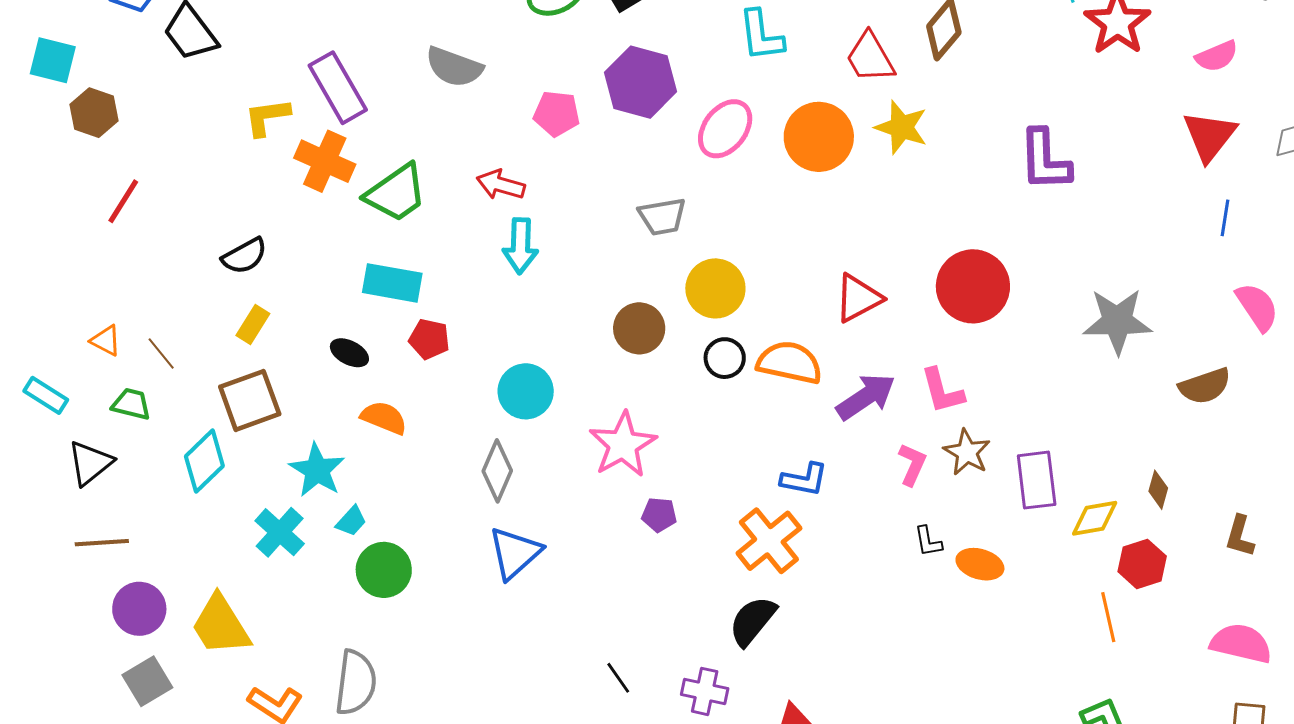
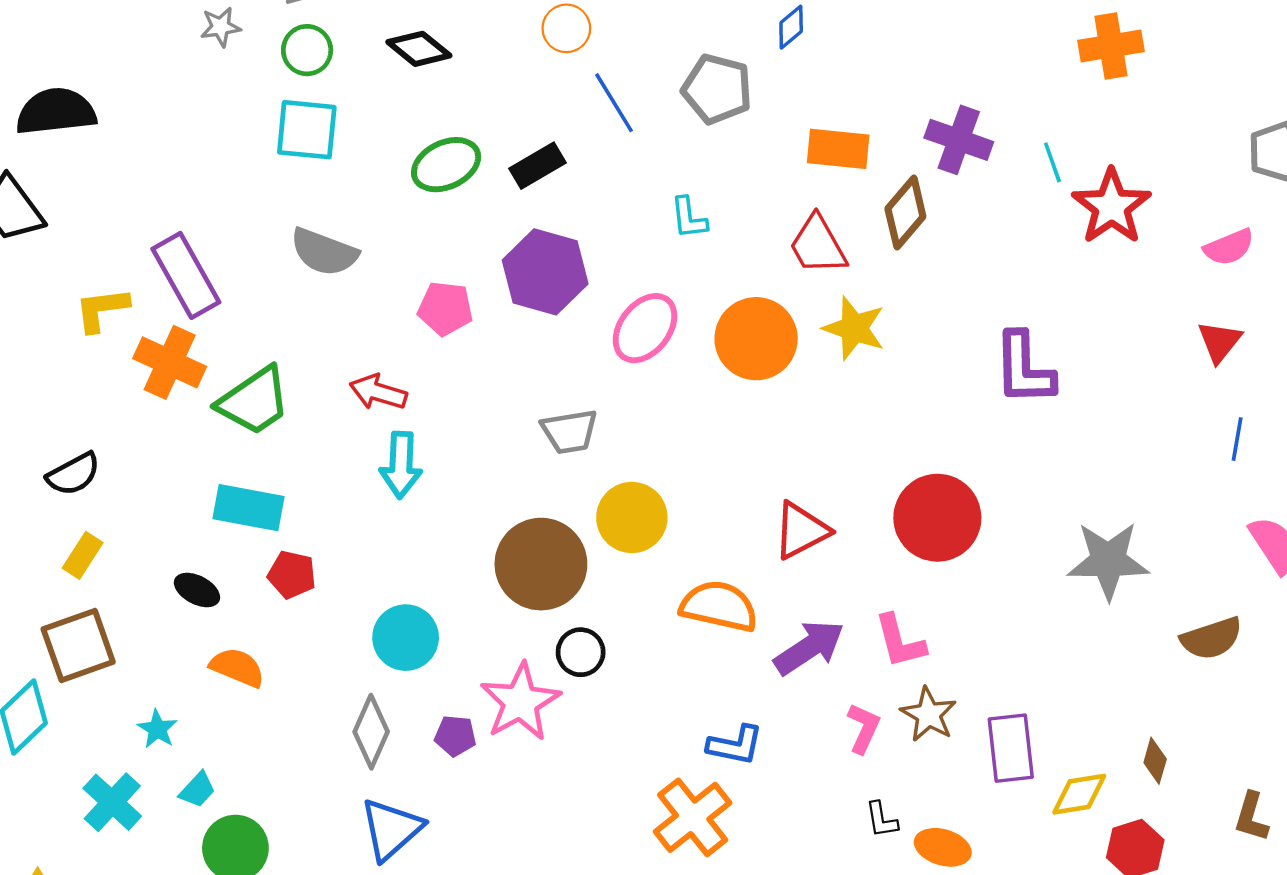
cyan L-shape: (761, 36) -> (689, 218), size x0.7
red triangle: (1209, 136) -> (1219, 342), size x0.7
brown circle: (639, 328) -> (541, 564), size x1.5
black circle: (725, 358) -> (581, 652), moved
cyan star: (317, 470) -> (157, 729), size x0.6
purple pentagon: (659, 515) -> (455, 736), moved

